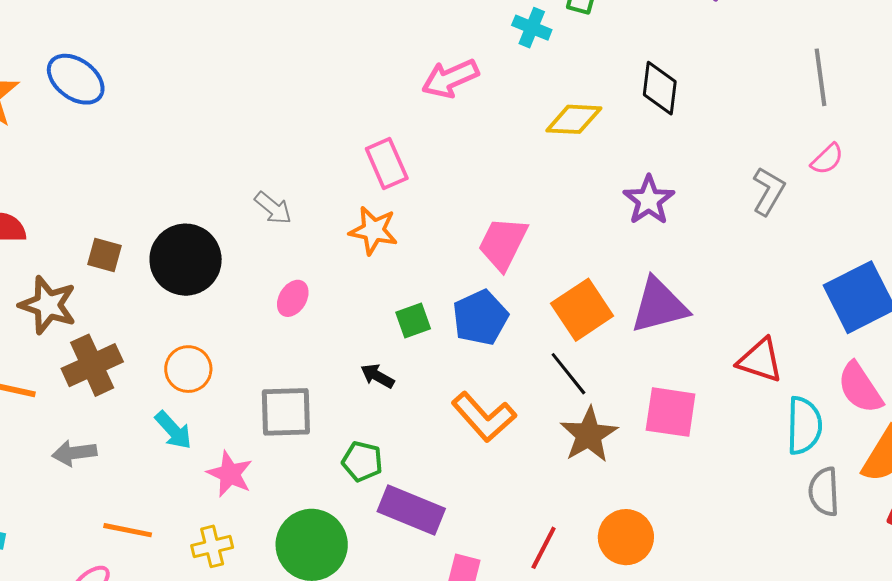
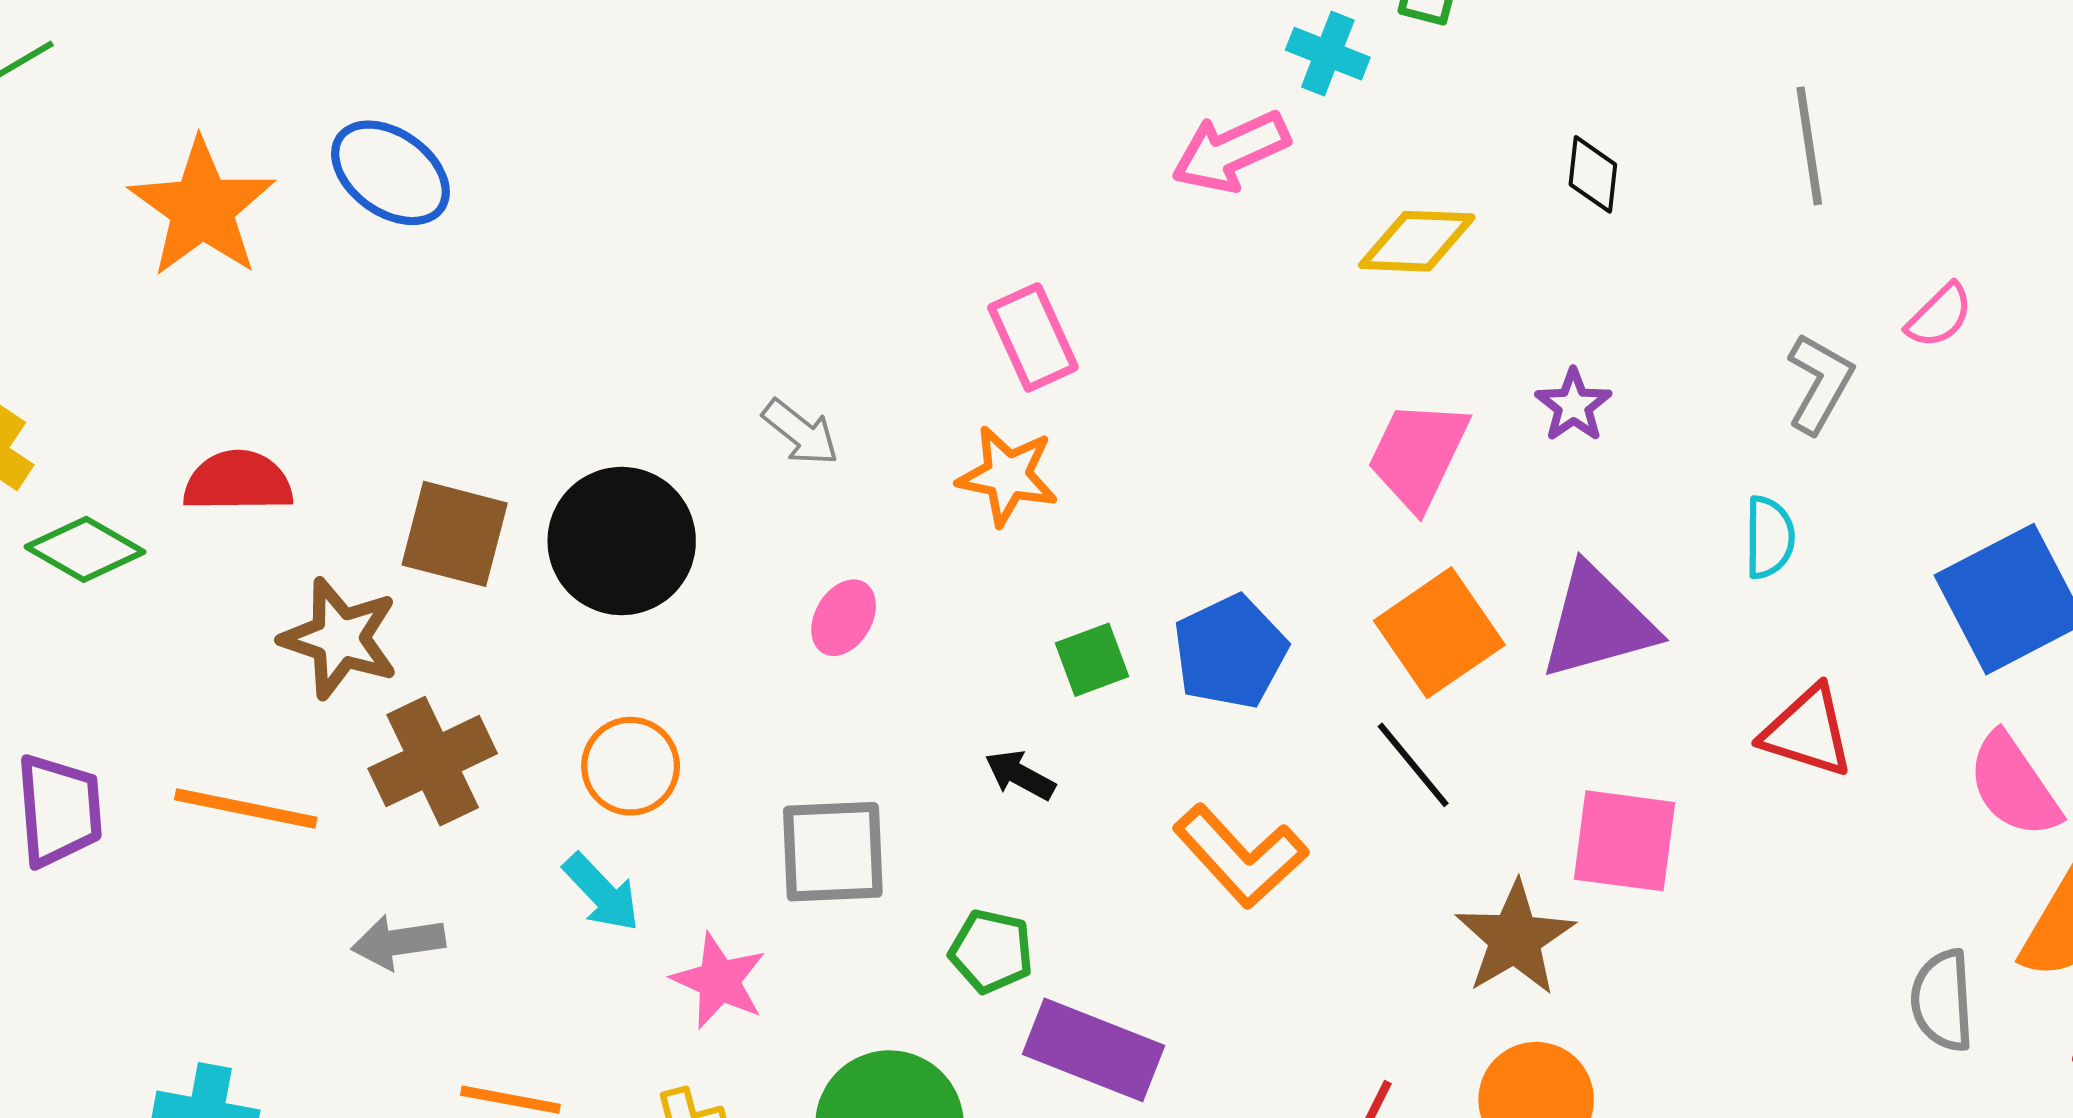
gray line: (821, 77) -> (1809, 146), moved
pink arrow: (450, 78) -> (1231, 151), moved
black diamond: (660, 88) -> (1593, 174), size x0.7
purple star: (649, 200) -> (1573, 405), size x0.7
pink trapezoid: (503, 243) -> (1418, 455), moved
brown square: (104, 255) -> (455, 534), size x1.5
cyan semicircle: (804, 426) -> (1769, 537), moved, size x0.7
brown star: (589, 435) -> (1515, 938), moved

